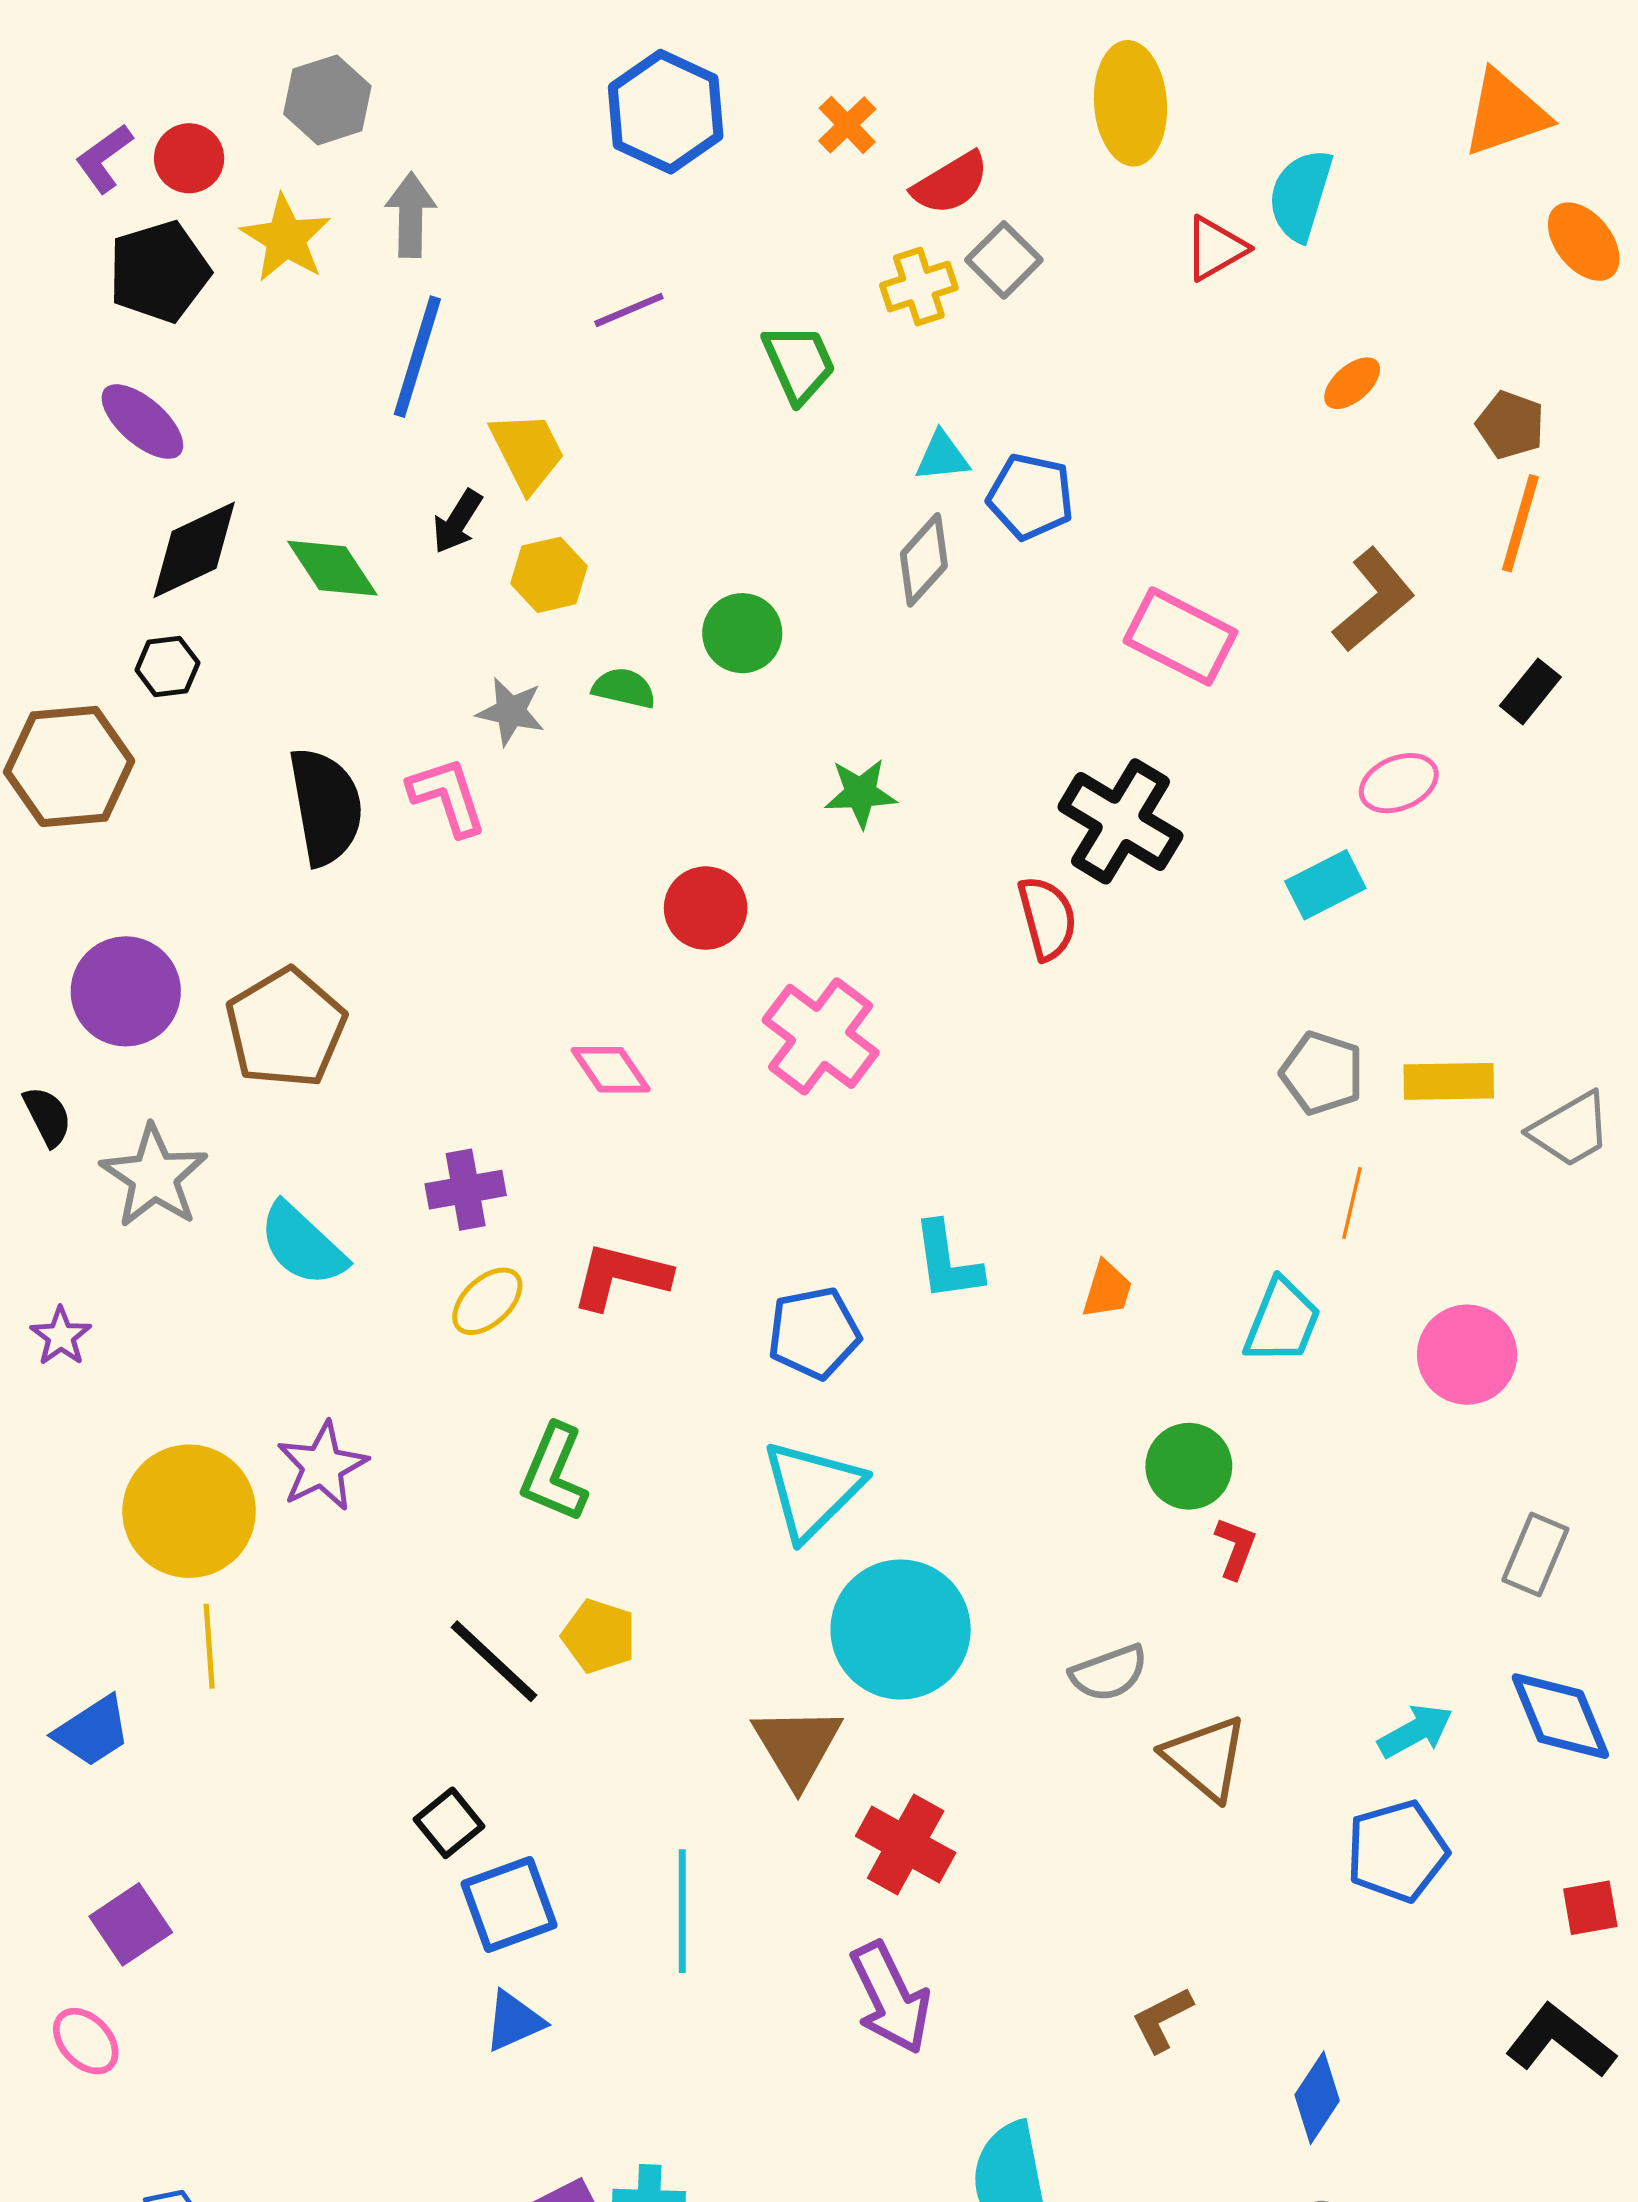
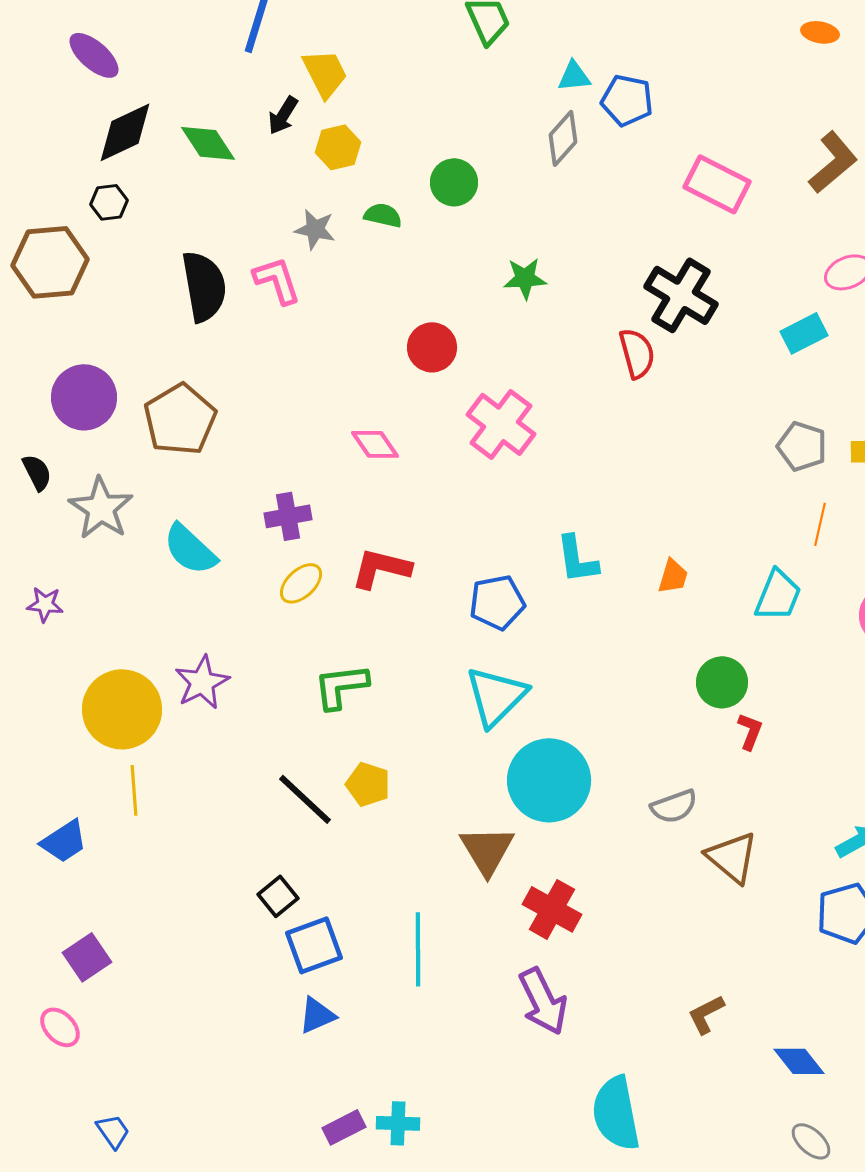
orange ellipse: (1352, 383) -> (820, 32), turned 51
purple star: (61, 1336) -> (45, 604), turned -30
green L-shape: (554, 1473) -> (341, 686), turned 60
blue diamond: (1317, 2098) -> (799, 1061), turned -72

